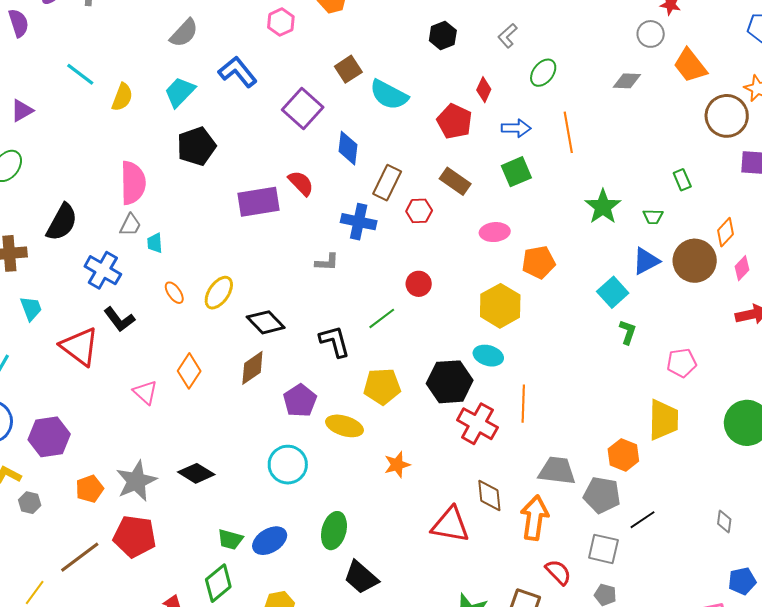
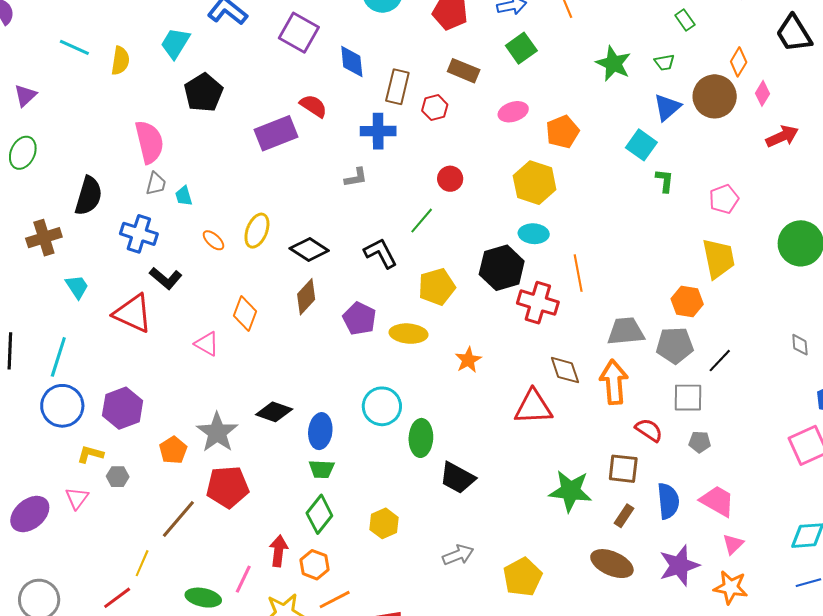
cyan circle: (288, 465) -> (382, 406), moved
blue ellipse: (270, 541) -> (320, 431), moved, turned -40

